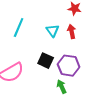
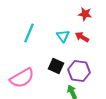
red arrow: (72, 32) -> (82, 37), turned -48

